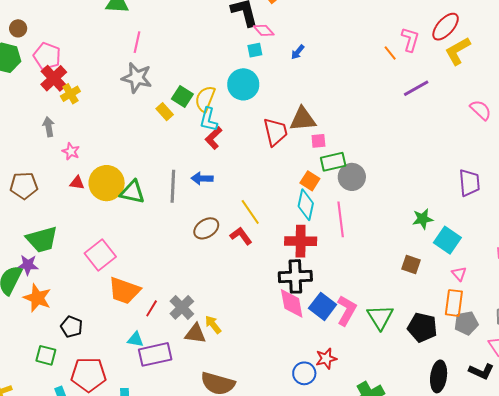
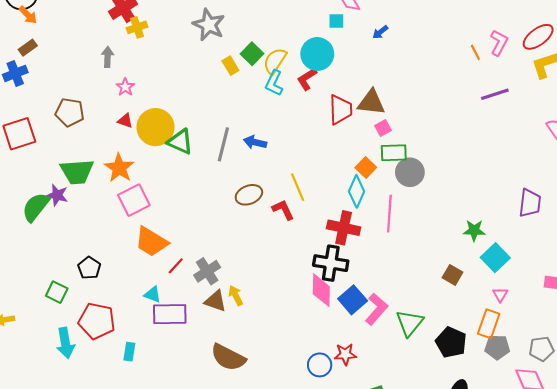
red L-shape: (214, 138) -> (307, 79), moved
pink square: (318, 141) -> (383, 128), turned -35
orange star: (37, 298) -> (119, 168), moved

